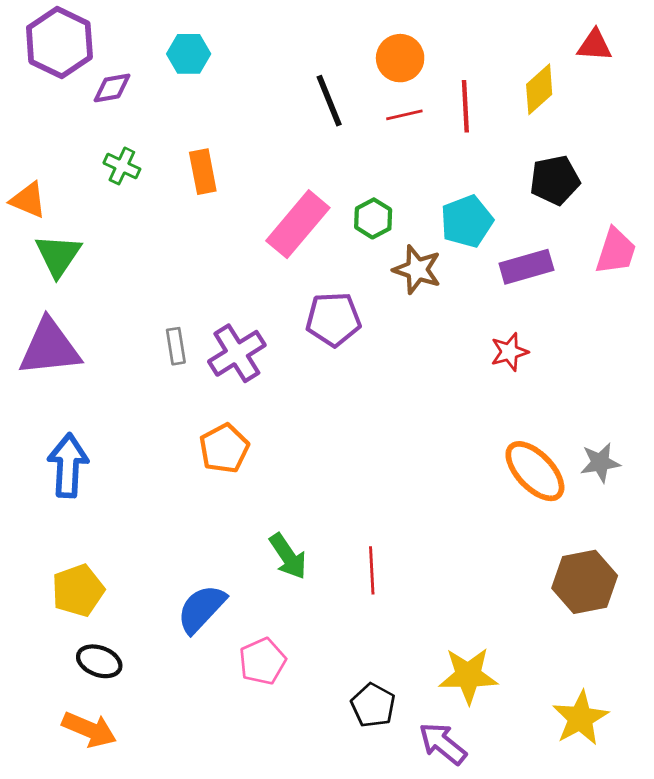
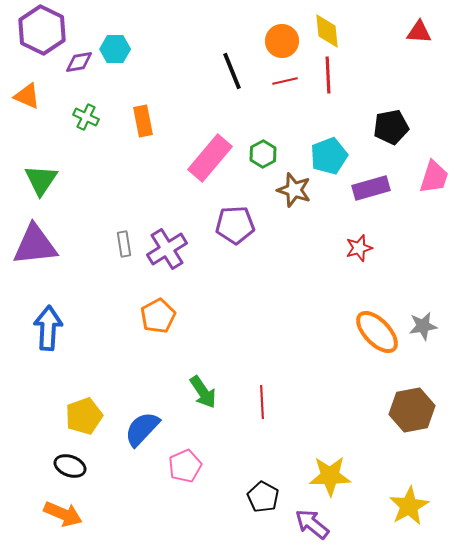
cyan hexagon: (189, 54) -> (115, 49), moved
yellow diamond: (539, 89) -> (327, 31), moved, turned -54
orange triangle: (28, 200) -> (27, 96), moved
yellow pentagon: (78, 590) -> (84, 416), moved

